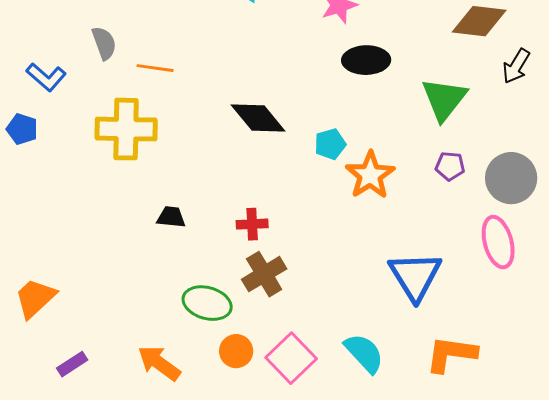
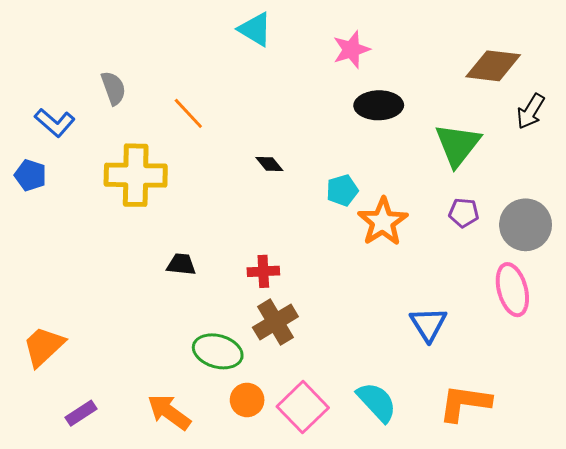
orange line: (155, 68) -> (188, 113), moved, turned 39
black diamond: (258, 118) -> (269, 164), size x0.5
blue triangle: (415, 276) -> (428, 324), size x0.7

